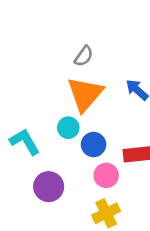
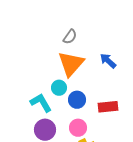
cyan L-shape: (25, 142) -> (41, 103), moved
pink circle: (106, 175) -> (78, 128), moved

